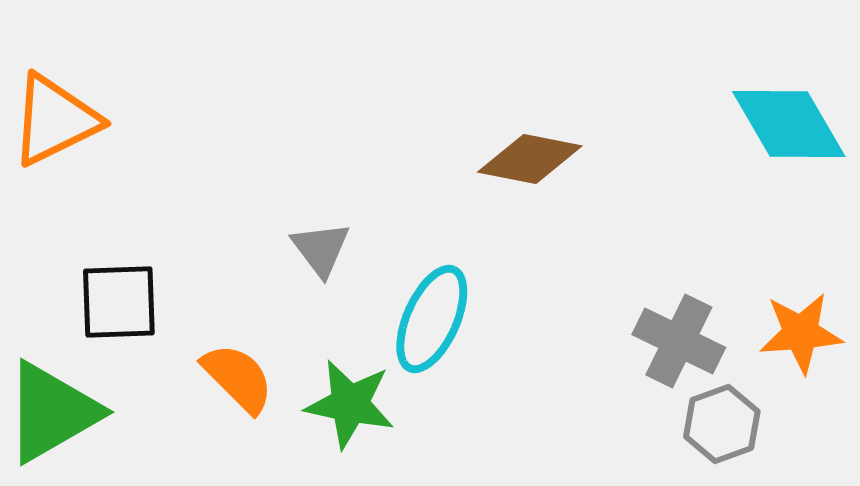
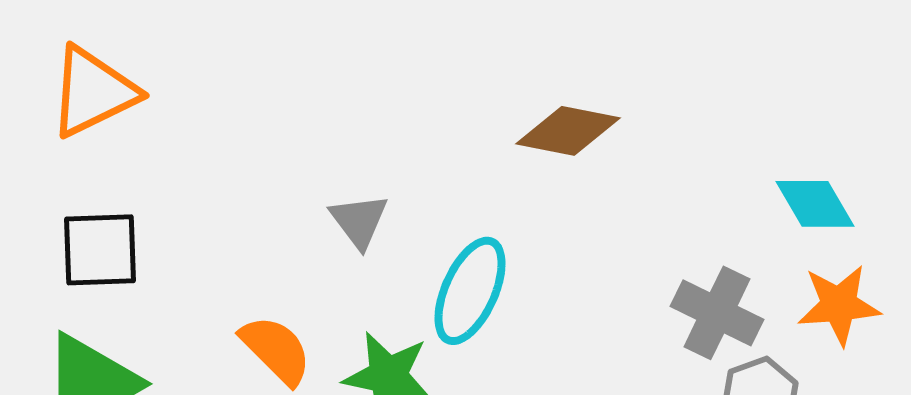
cyan diamond: (789, 124) -> (815, 204), moved, size x0.7
black square: (119, 302) -> (100, 250), moved

